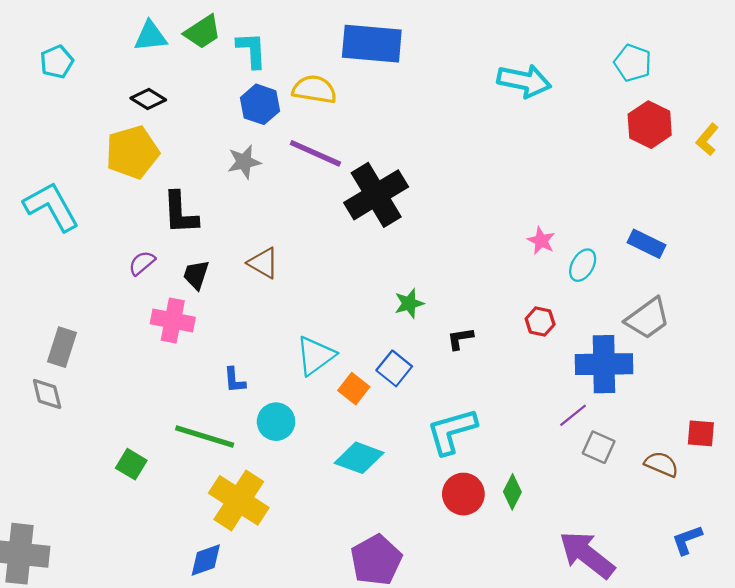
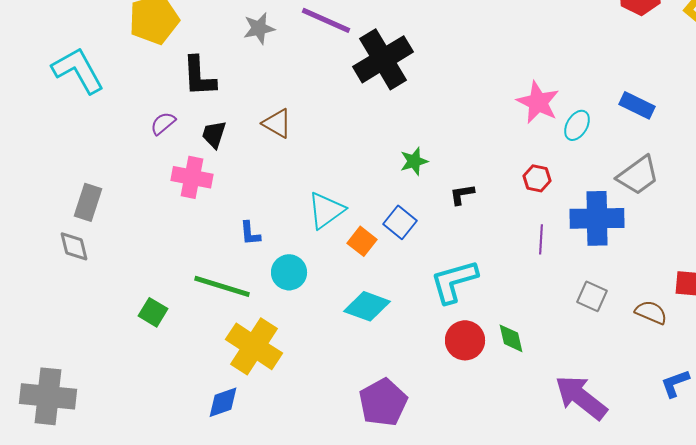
pink star: (541, 241) -> (538, 102), size x1.6
purple line: (573, 415) -> (541, 239), moved, turned -48
green diamond: (512, 492) -> (511, 338), turned -40

